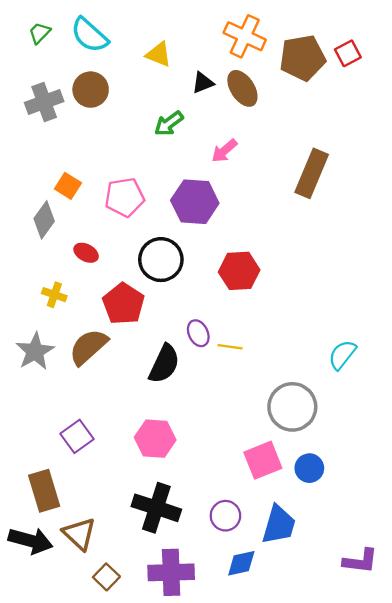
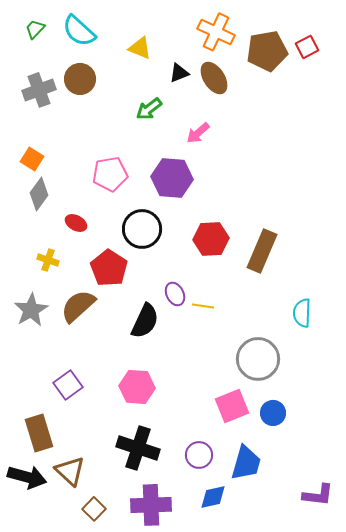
brown rectangle: (312, 173) -> (262, 251), moved
orange square: (68, 186) -> (32, 159), moved
cyan semicircle: (342, 355) -> (302, 313), turned -36

